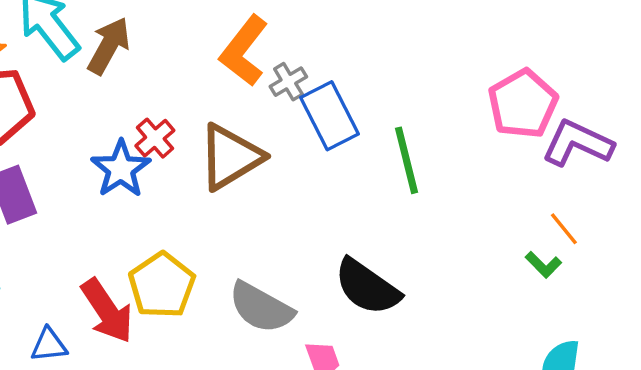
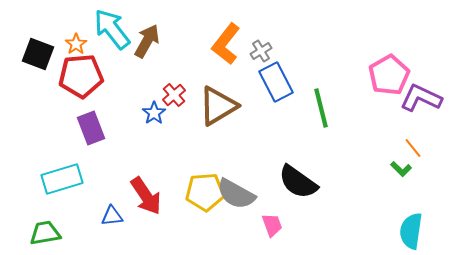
gray cross: (288, 82) -> (261, 51), moved
blue star: (121, 169) -> (154, 113), size x0.7
yellow pentagon: (162, 285) -> (205, 192), moved, turned 30

